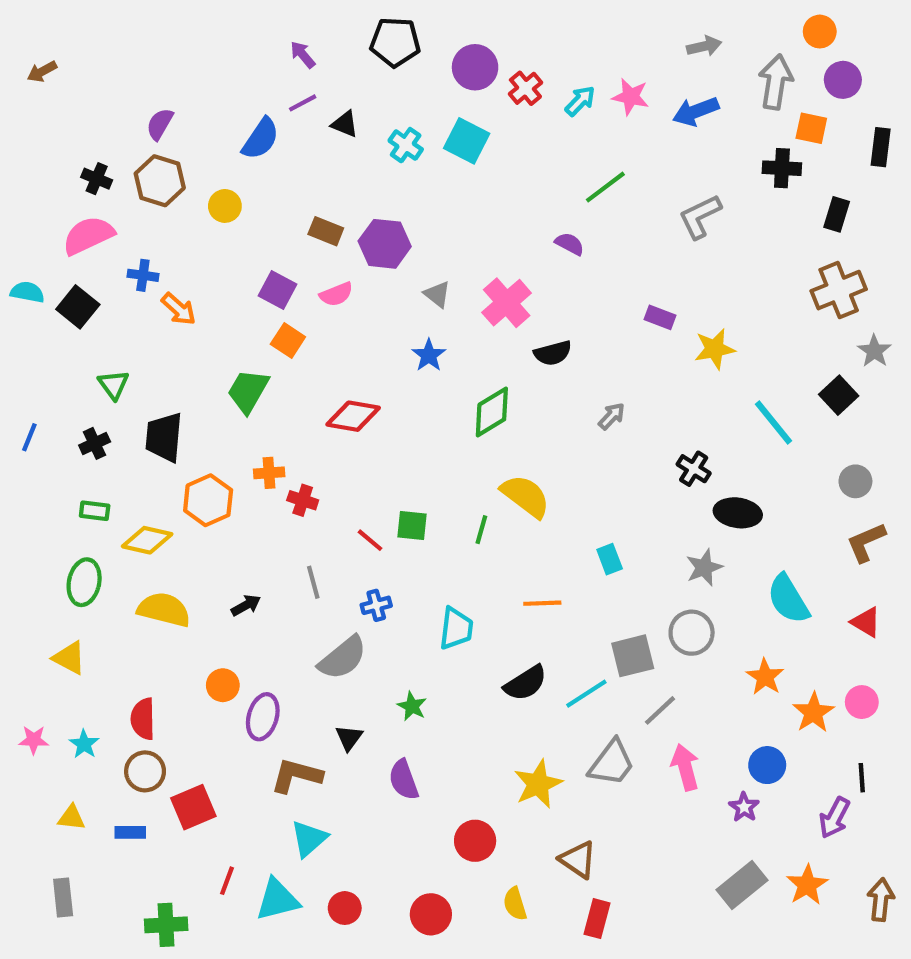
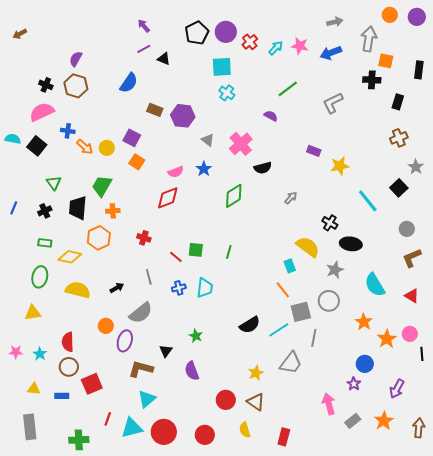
black pentagon: (395, 42) -> (197, 33), moved, turned -30
purple circle: (843, 80) -> (417, 17), moved
blue semicircle: (261, 139) -> (129, 83), moved
cyan square: (467, 141) -> (222, 67), turned -30
cyan cross: (406, 145) -> (227, 93), moved
yellow circle: (225, 206) -> (107, 148), moved
brown cross: (839, 290) -> (399, 138), size x0.7
pink semicircle: (336, 294) -> (176, 172), moved
green trapezoid: (248, 391) -> (102, 186), moved
red diamond: (353, 416) -> (168, 198), turned -30
orange cross: (269, 473) -> (113, 211), moved
yellow semicircle: (525, 496) -> (308, 247), moved
orange line: (542, 603) -> (283, 290), moved, turned 54
cyan trapezoid: (456, 628) -> (205, 288), moved
yellow triangle: (69, 658) -> (33, 313), turned -36
gray semicircle: (343, 658) -> (141, 313), moved
gray line: (660, 710) -> (314, 338), turned -36
pink arrow: (685, 767) -> (329, 404), moved
black line: (862, 778) -> (422, 354), moved
yellow star: (538, 784) -> (256, 373), size x0.7
brown triangle: (578, 860) -> (256, 402), moved
gray rectangle: (742, 885) -> (353, 421), size x0.7
gray rectangle: (63, 898) -> (30, 427), size x1.4
red circle: (345, 908) -> (164, 432), size x1.6

